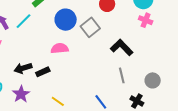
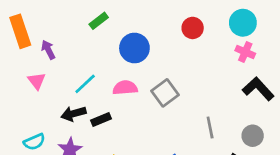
cyan line: (23, 21) -> (85, 84), moved
gray square: (90, 27) -> (165, 93), moved
black L-shape: (122, 47) -> (258, 89), moved

